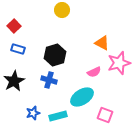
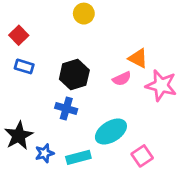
pink star: (119, 63) -> (161, 85), turned 30
pink semicircle: (94, 72) -> (122, 79), moved
black star: (14, 81) -> (19, 136), moved
pink square: (105, 115) -> (142, 156), turned 35

